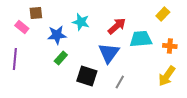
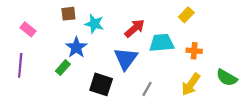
brown square: (36, 13) -> (68, 14), moved
blue star: (57, 35) -> (76, 47), moved, turned -30
green rectangle: (61, 58) -> (63, 68), moved
gray line: (120, 82) -> (147, 89), moved

